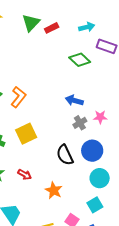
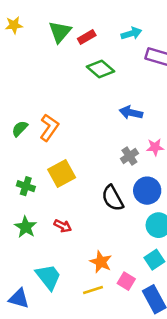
green diamond: (80, 60) -> (101, 69), moved
blue arrow: (74, 100) -> (131, 113), moved
orange star: (54, 190) -> (101, 262), moved

